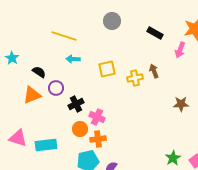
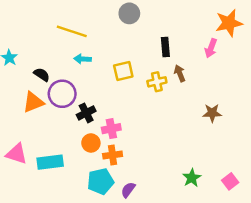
black rectangle: (155, 33) -> (165, 47), moved, turned 56
purple circle: (56, 88) -> (62, 94), size x1.5
pink cross: (97, 117) -> (111, 129), turned -35
green star: (173, 158) -> (192, 178), moved

